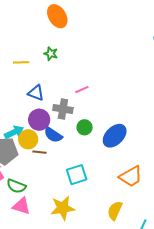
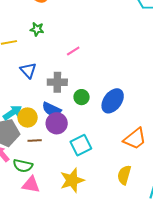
pink line: (82, 90) -> (73, 51), moved
blue triangle: (36, 93) -> (28, 70), turned 36
purple circle: (39, 120) -> (57, 123), moved
brown line: (39, 152) -> (35, 141), moved

